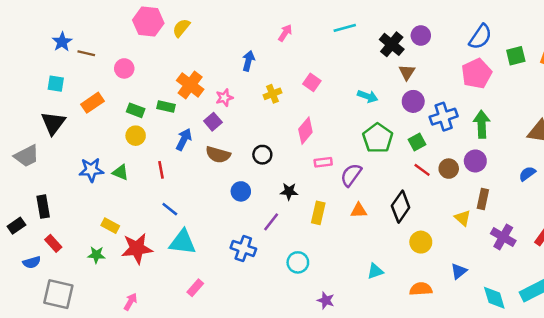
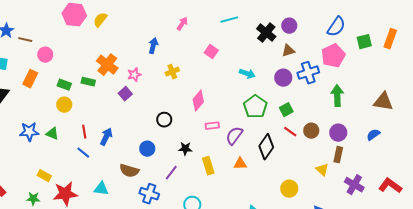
pink circle: (124, 68) -> (45, 55), moved
brown triangle: (407, 72) -> (288, 51), moved, turned 40
pink square: (312, 82) -> (211, 52), moved
orange rectangle: (93, 103) -> (30, 79), turned -30
blue cross: (444, 117) -> (308, 73), moved
blue arrow: (184, 139) -> (106, 137), moved
brown semicircle: (218, 155) -> (129, 171), moved
purple circle: (475, 161) -> (338, 133), moved
black diamond: (401, 207) -> (266, 147), moved
blue line: (170, 209) -> (83, 153), moved
yellow rectangle: (318, 213) -> (208, 166), turned -30
cyan triangle: (183, 242) -> (101, 189), size x0.7

